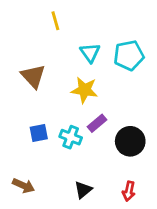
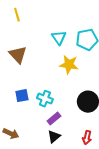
yellow line: (55, 21) -> (17, 15), moved
yellow star: (84, 90) -> (69, 65), moved
purple rectangle: (97, 123) -> (54, 119), moved

